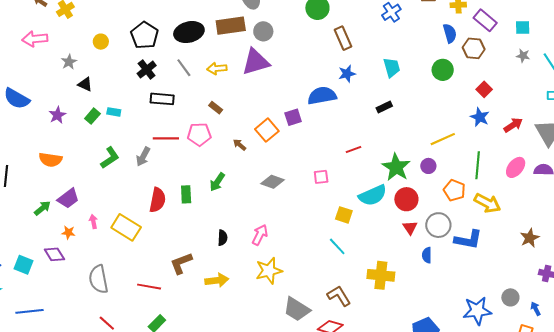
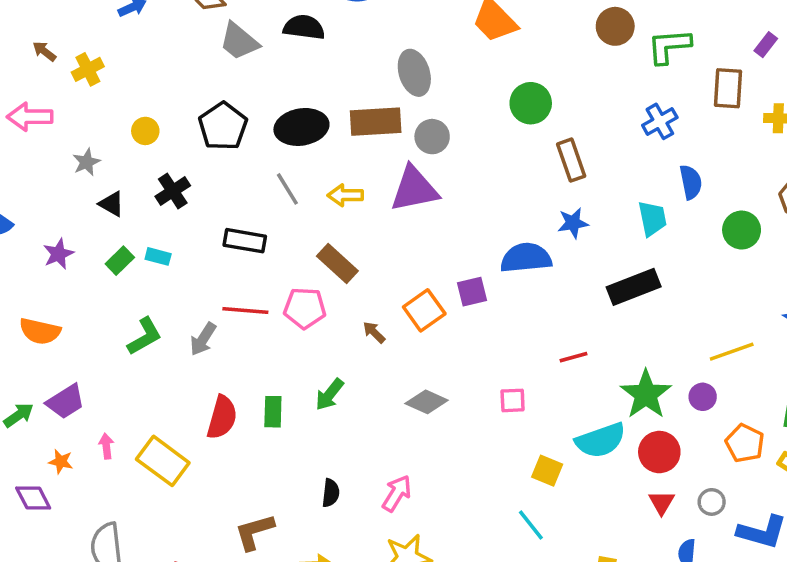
blue semicircle: (450, 33) -> (691, 182), moved
black cross: (147, 70) -> (173, 191), moved
black rectangle: (384, 107) -> (634, 287), size x1.8
brown rectangle: (216, 108) -> (337, 264), size x1.6
gray circle: (438, 225) -> (712, 502), size x0.6

